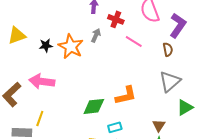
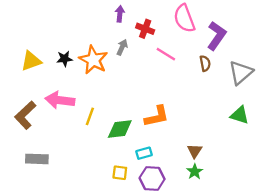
yellow triangle: (17, 35) -> (31, 61), moved
gray triangle: (170, 81) -> (241, 73), moved
green triangle: (185, 107) -> (240, 115), moved, turned 48
yellow line: (40, 118) -> (90, 116), moved

